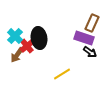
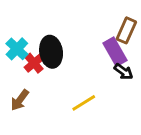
purple rectangle: (84, 38) -> (115, 52), turned 42
brown arrow: (17, 55) -> (20, 100), moved

